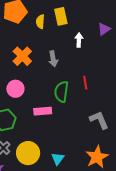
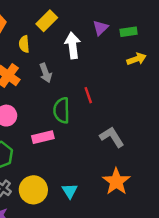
yellow rectangle: (61, 16) -> (47, 21), turned 66
yellow semicircle: (40, 22) -> (24, 44), moved
white arrow: (79, 40) -> (73, 45), size x1.5

